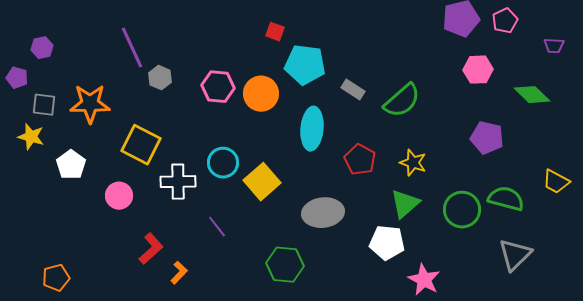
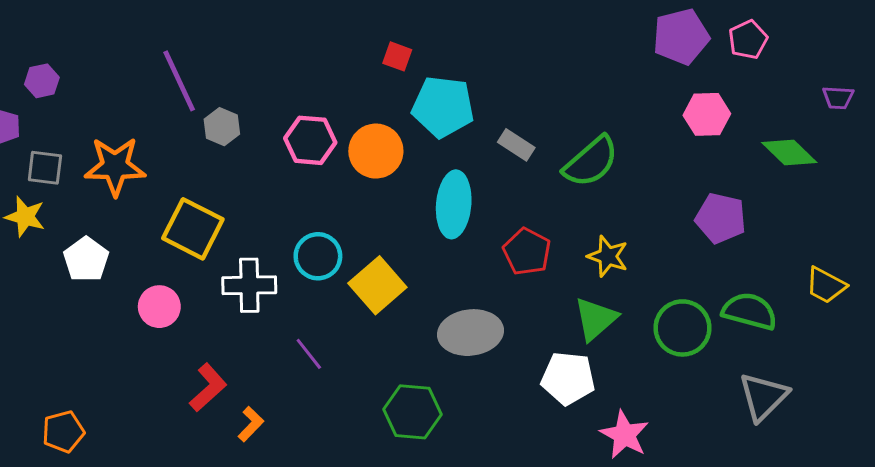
purple trapezoid: (554, 46) -> (838, 98), moved

